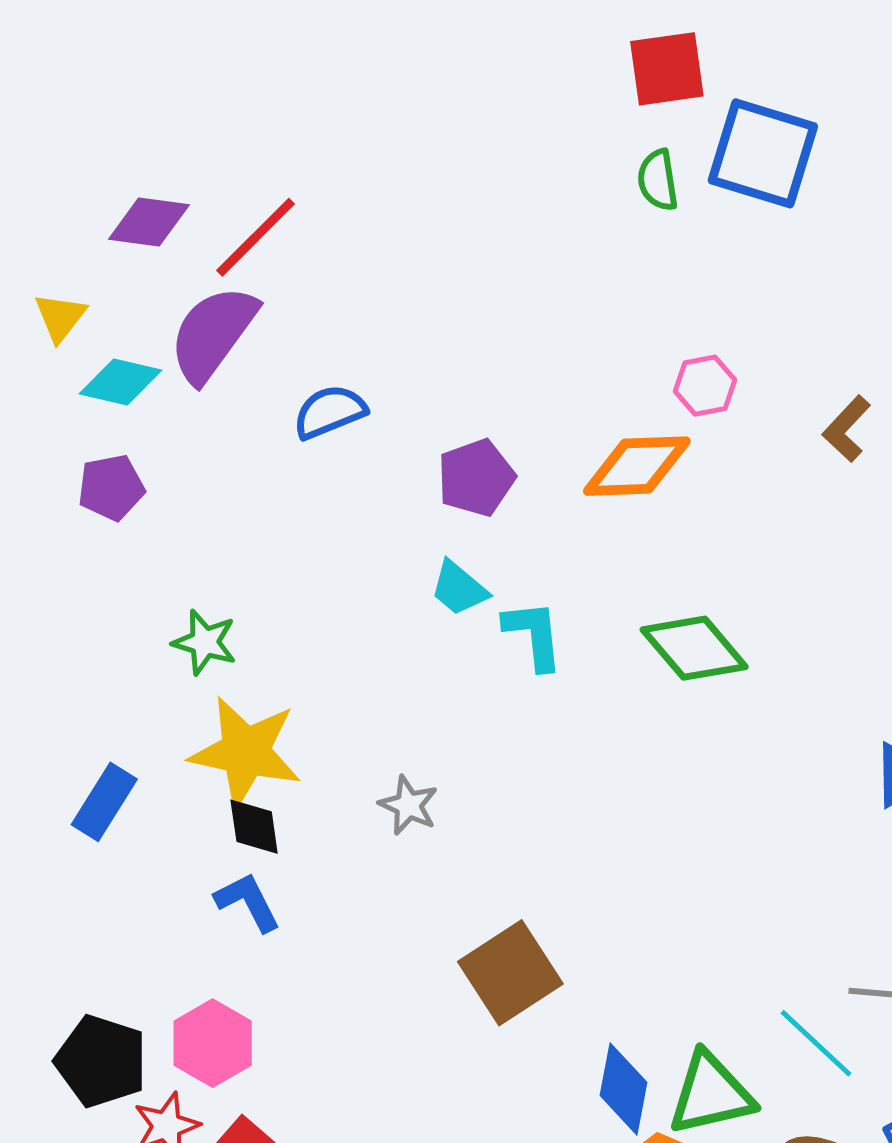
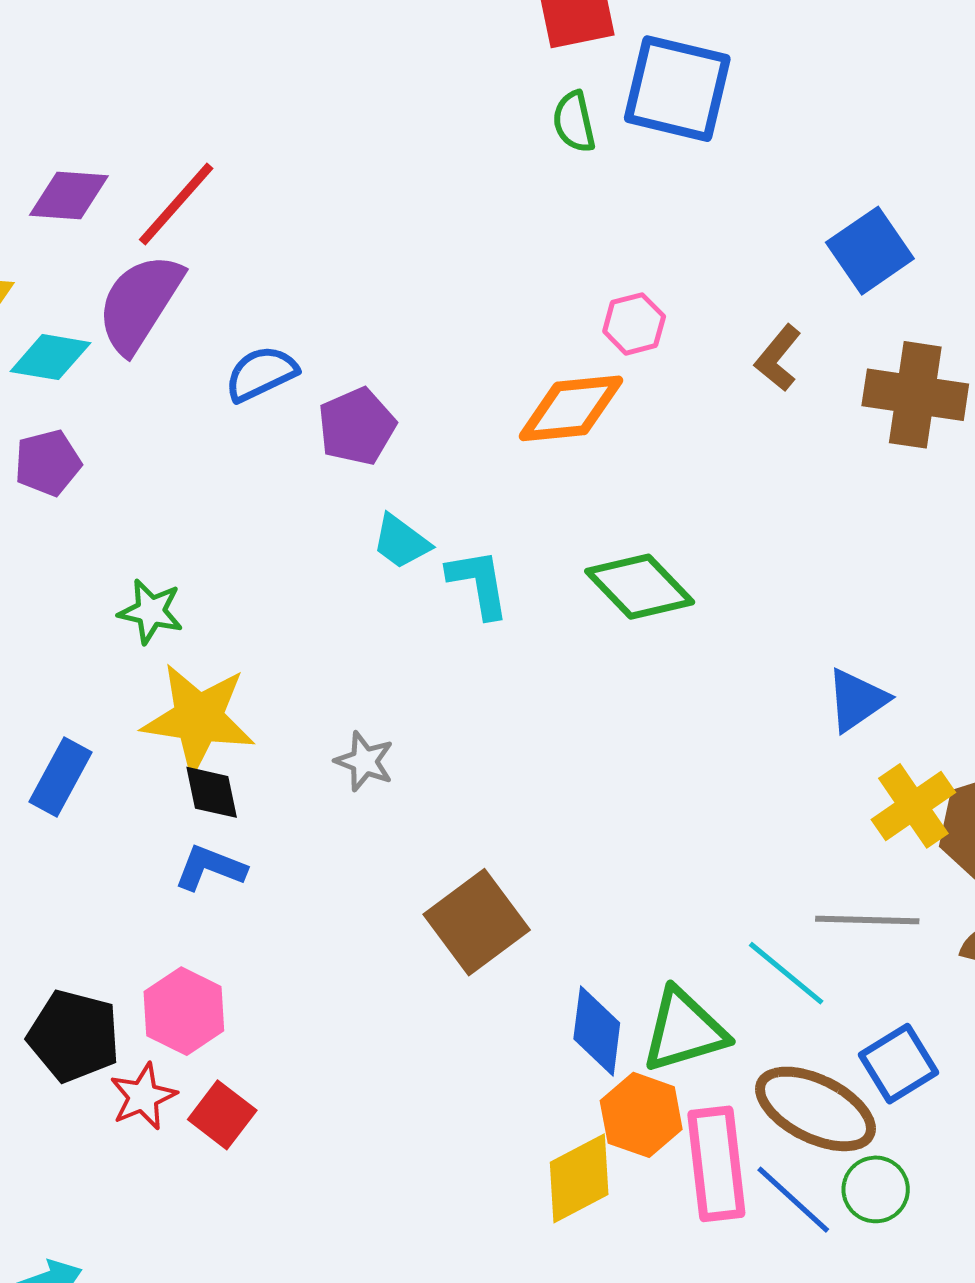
purple pentagon: (476, 478) -> (357, 426), moved
blue L-shape: (248, 902) -> (210, 868), turned -38

